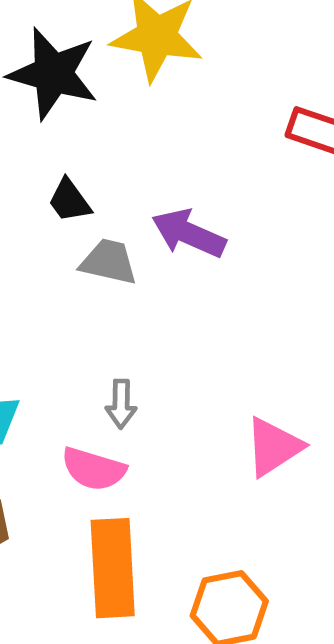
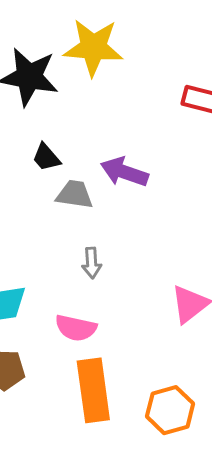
gray arrow: (121, 404) -> (92, 263), moved

